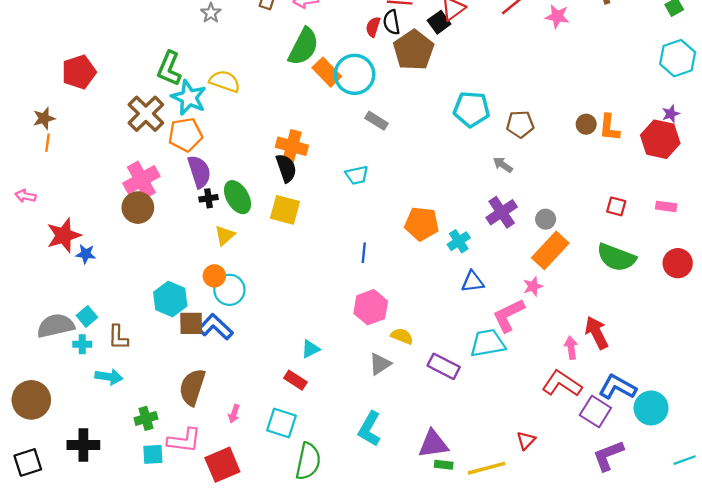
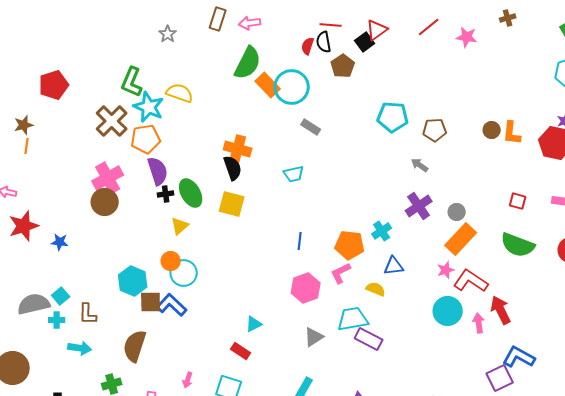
brown pentagon: (414, 50) -> (343, 66), size x0.7
orange pentagon: (422, 224) -> (350, 245), moved
red star: (64, 235) -> (24, 226), moved
pink L-shape: (509, 315) -> (341, 273), moved, size x0.7
yellow semicircle: (402, 336) -> (376, 289), moved
cyan trapezoid: (488, 343) -> (353, 319), moved
red L-shape: (562, 384) -> (471, 281), moved
brown semicircle: (192, 387) -> (135, 346), moved
cyan circle: (651, 408) -> (448, 311), moved
purple square: (595, 411) -> (500, 378), turned 32

